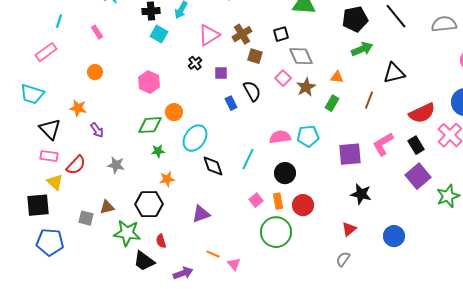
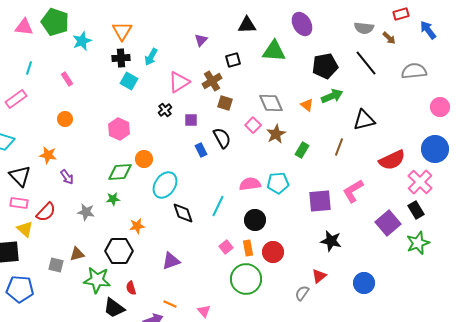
black square: (281, 34) -> (233, 60), moved
orange triangle: (337, 77) -> (307, 105), moved, turned 32
black rectangle: (416, 145) -> (416, 210), moved
green star: (158, 151) -> (113, 199), moved
orange line: (213, 254) -> (170, 304), moved
gray semicircle: (343, 259) -> (302, 293), moved

